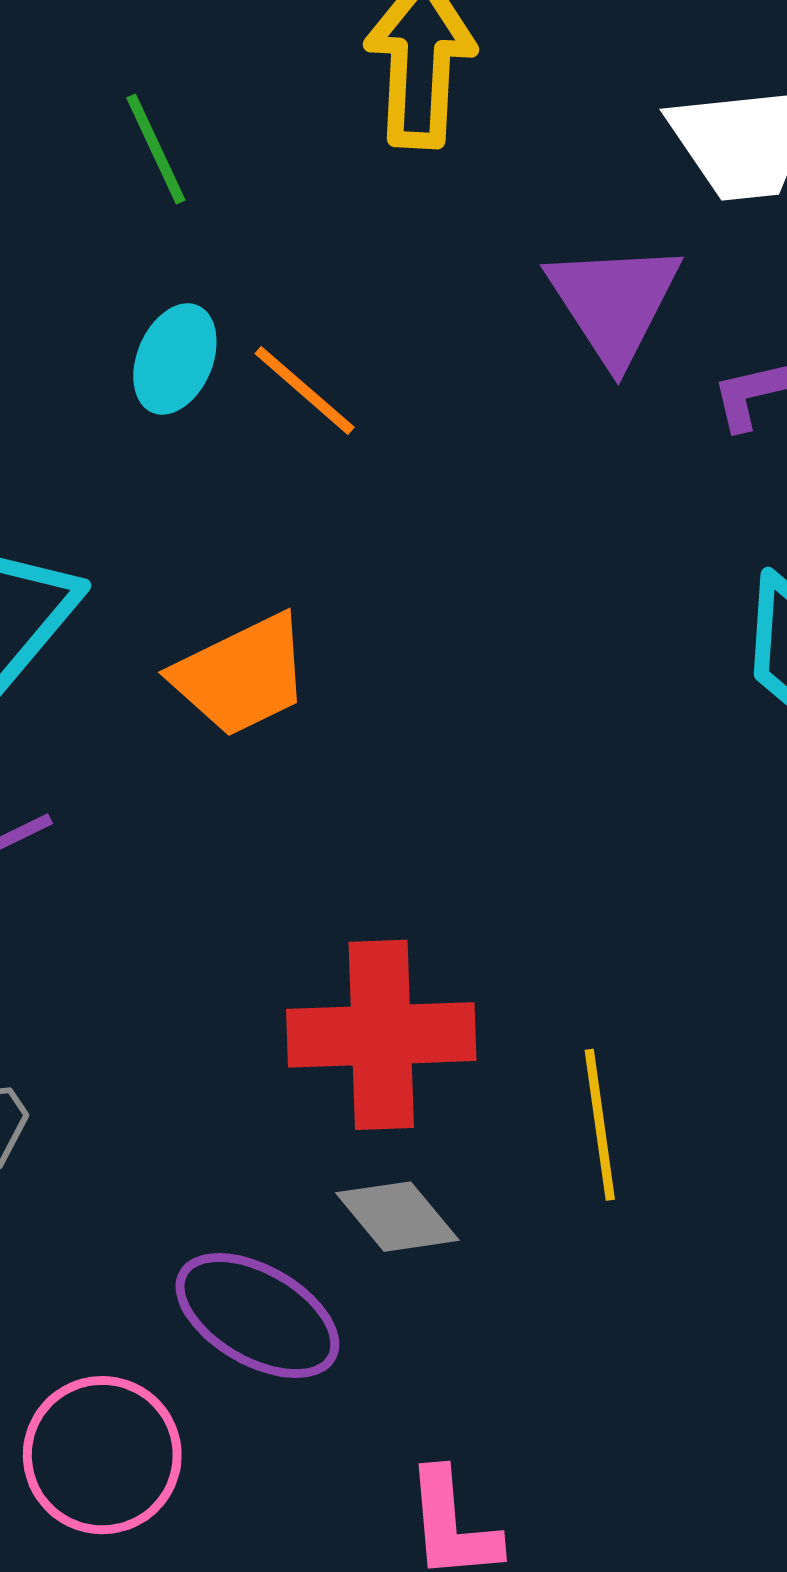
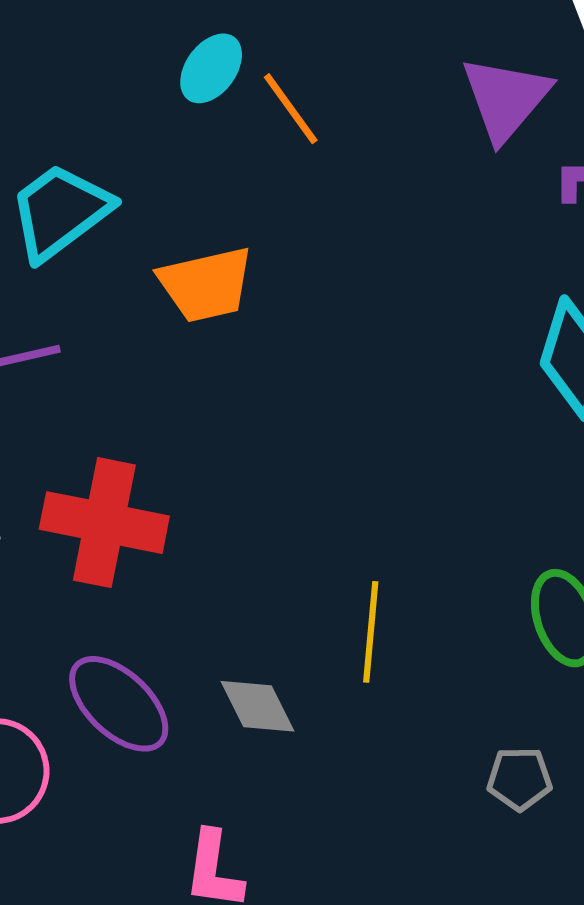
red cross: (381, 1035) -> (104, 523), moved
gray diamond: (397, 1217) -> (258, 706), moved

